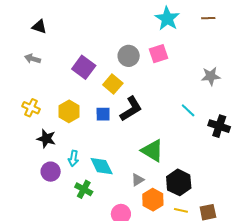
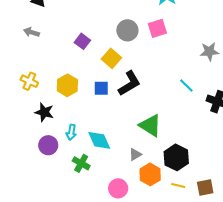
purple square: (84, 67) -> (82, 41), size x0.7

